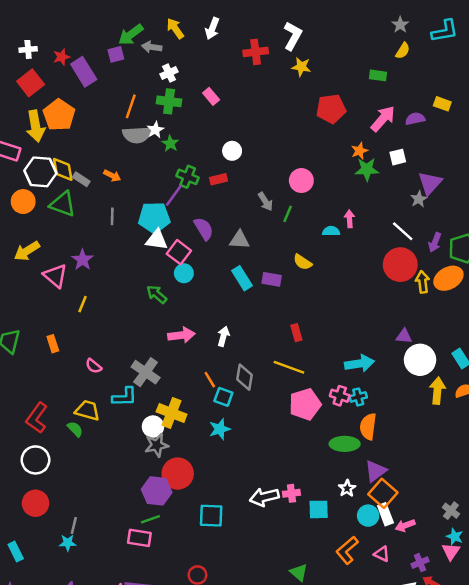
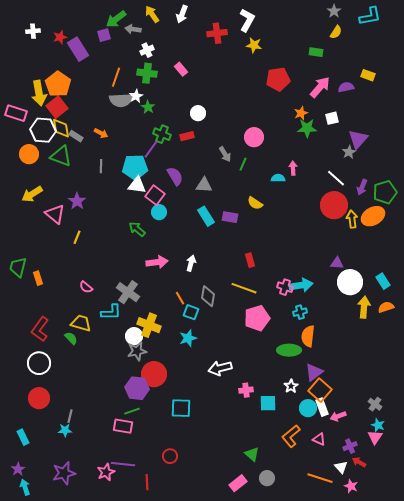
red square: (31, 83) -> (57, 107), moved
orange rectangle: (53, 344) -> (38, 278), moved
pink cross: (340, 396) -> (285, 287), moved
white arrow: (264, 497) -> (220, 368), moved

